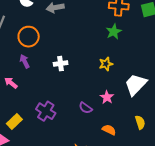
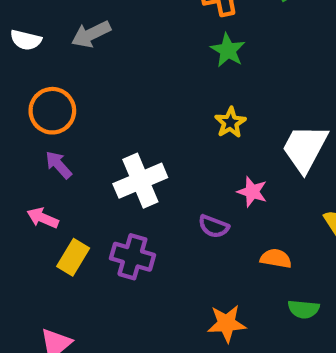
white cross: (61, 64) -> (140, 181), moved, size x1.6
yellow rectangle: (14, 121) -> (73, 257), moved

